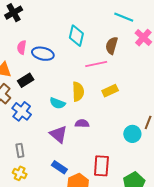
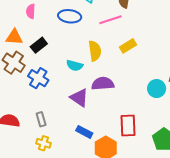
blue ellipse: (43, 54) -> (70, 16), moved
purple semicircle: (82, 123) -> (103, 84), size x1.5

